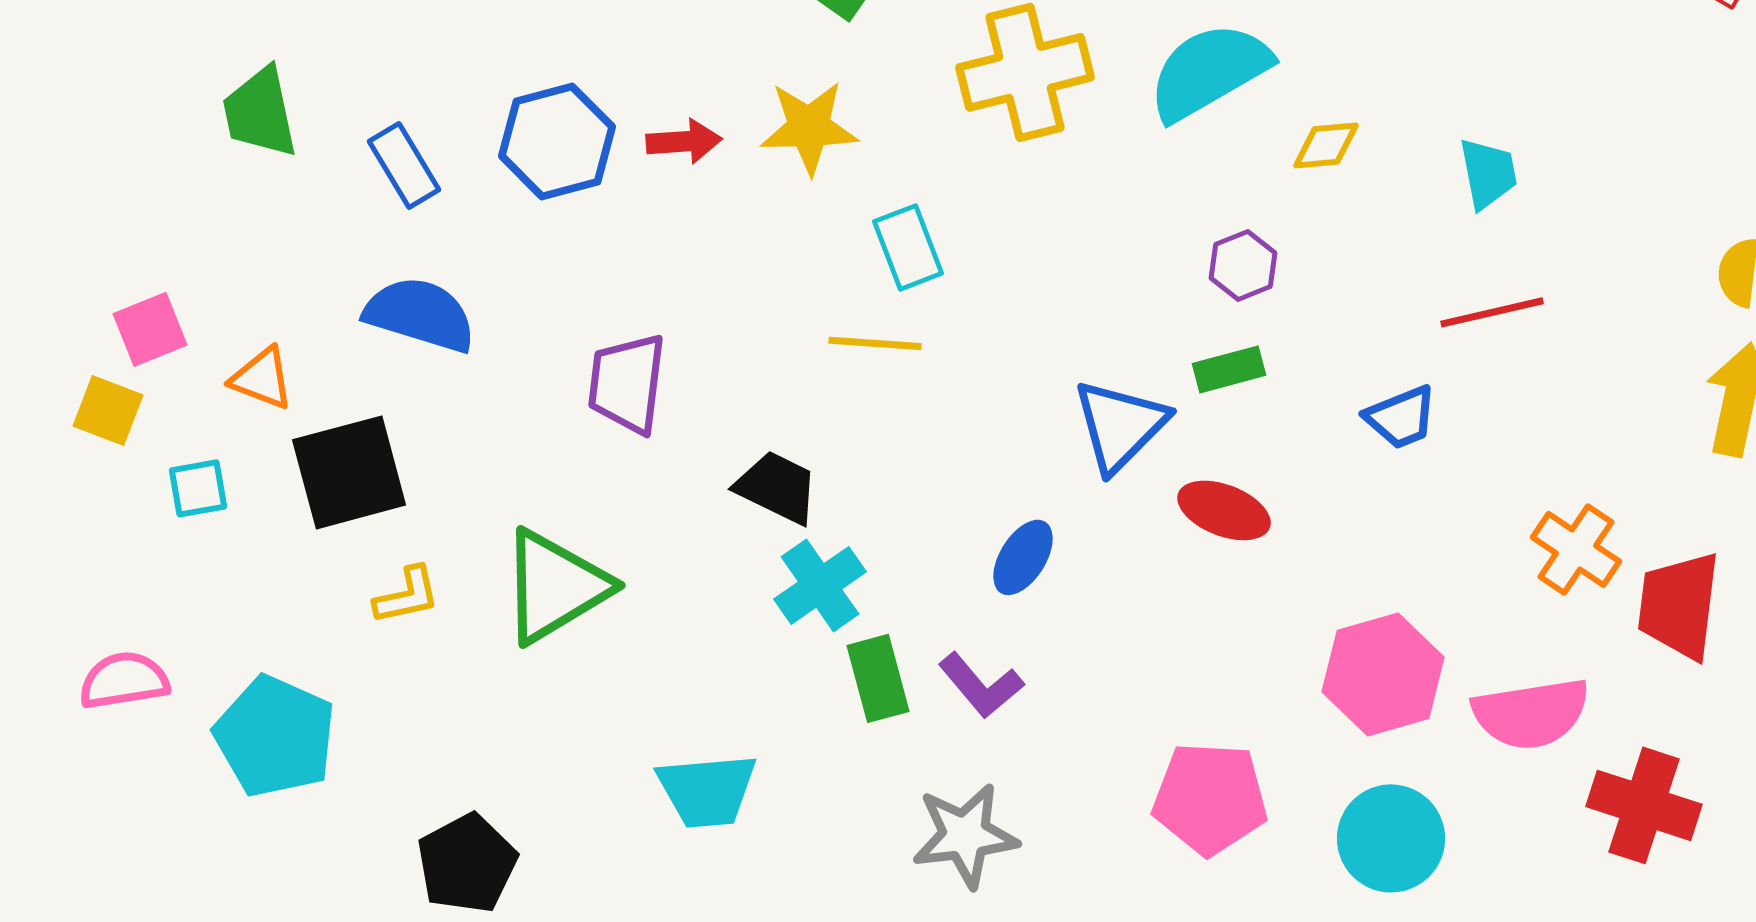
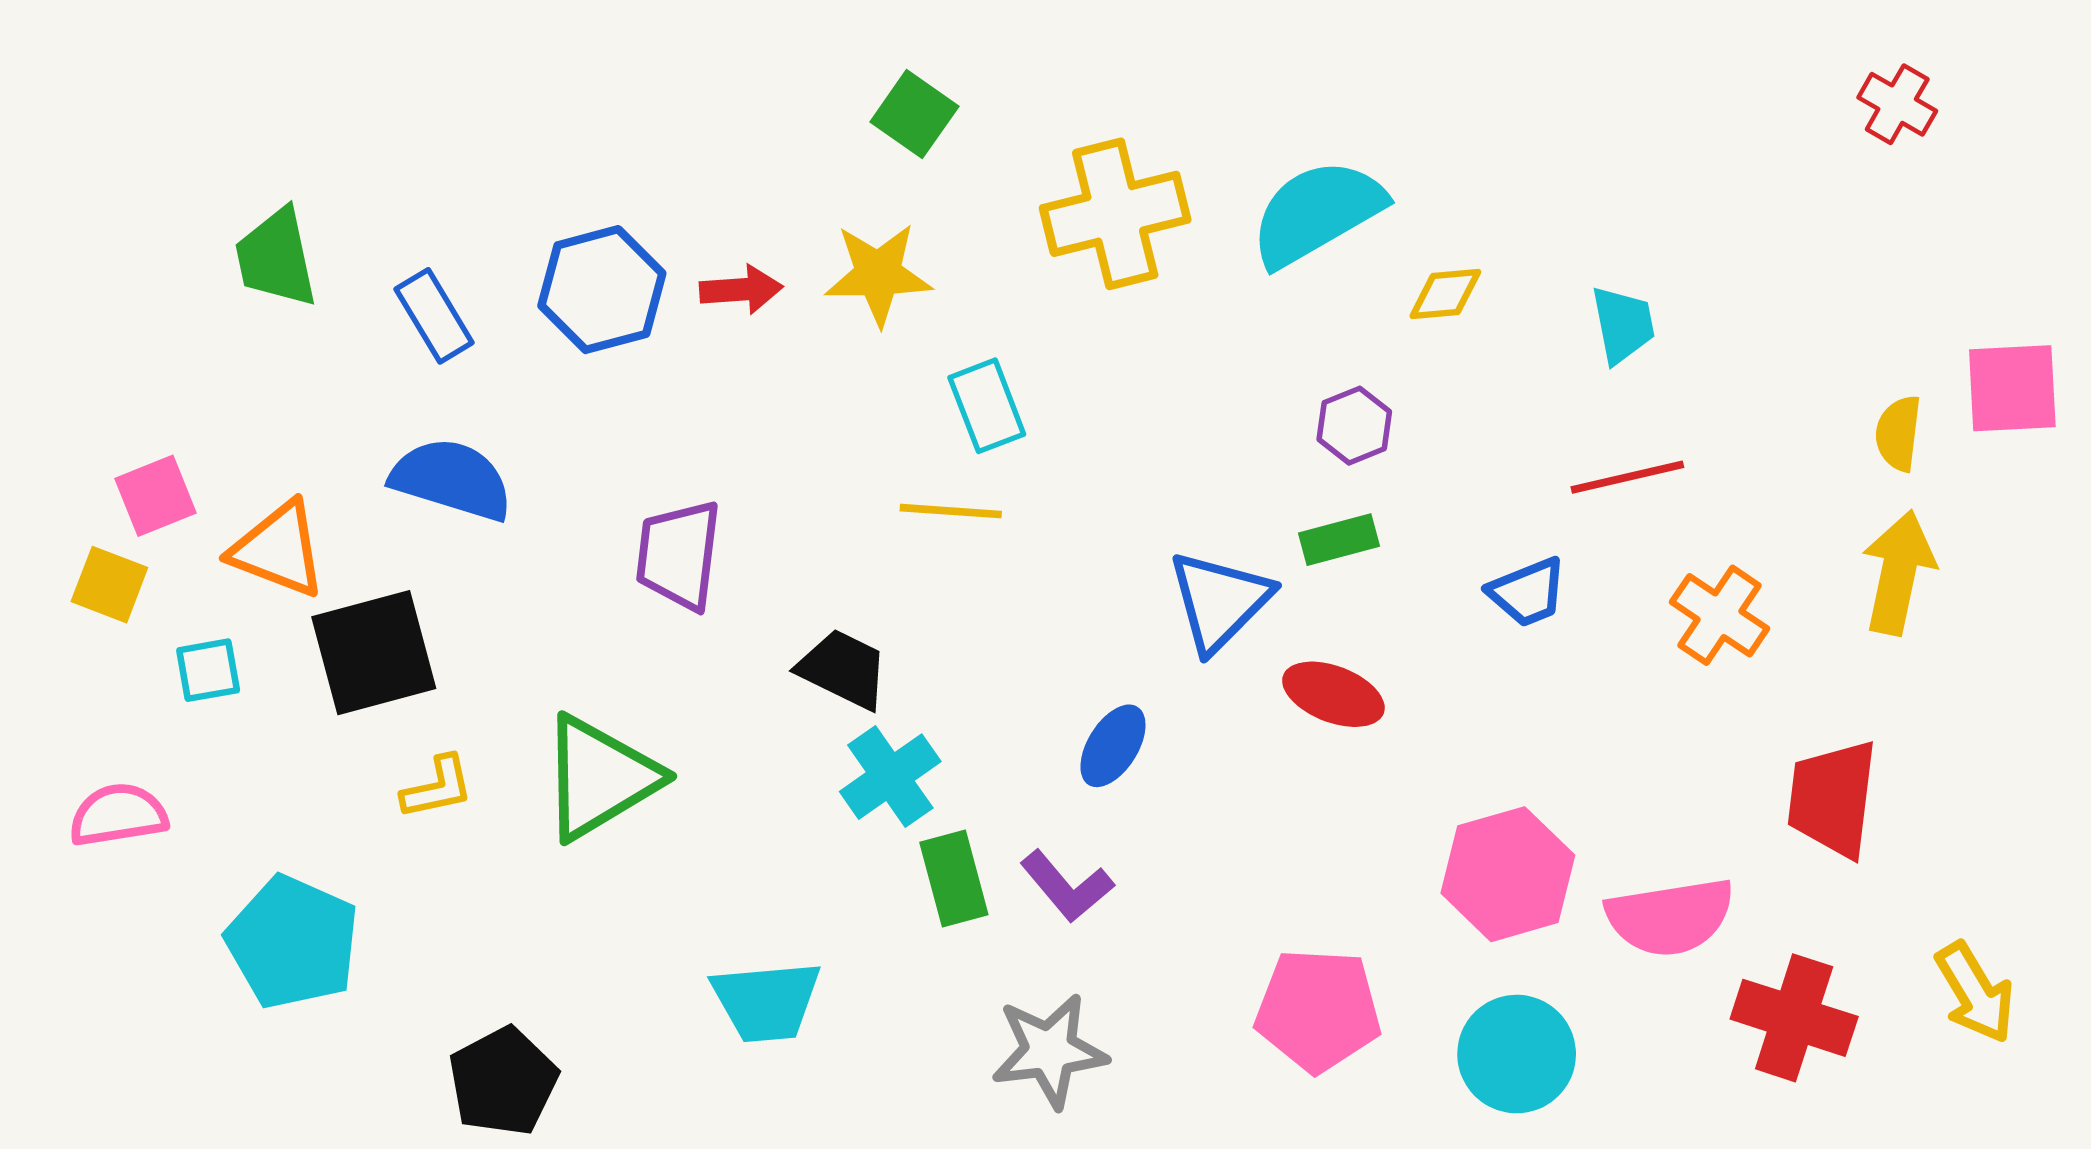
orange triangle: (262, 378) -> (278, 549), size x1.4
orange cross: (1576, 549) -> (1720, 615), moved
pink semicircle: (124, 680) -> (118, 815), moved

